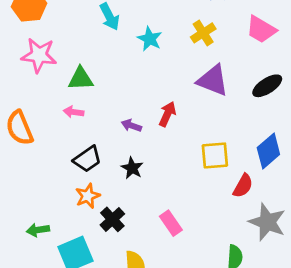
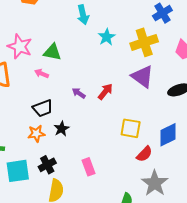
yellow cross: (203, 33) -> (144, 42), size x1.5
pink star: (39, 55) -> (20, 46), moved
black star: (132, 168) -> (62, 129), moved
black cross: (112, 219) -> (47, 165), moved

